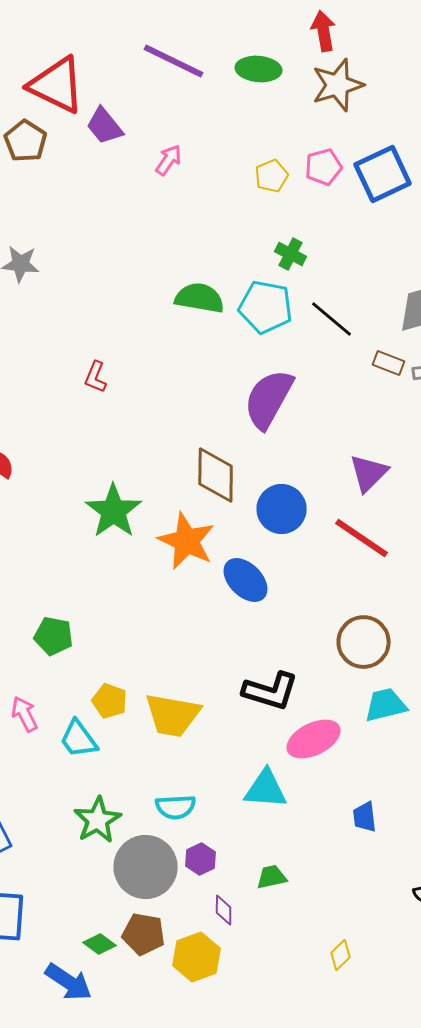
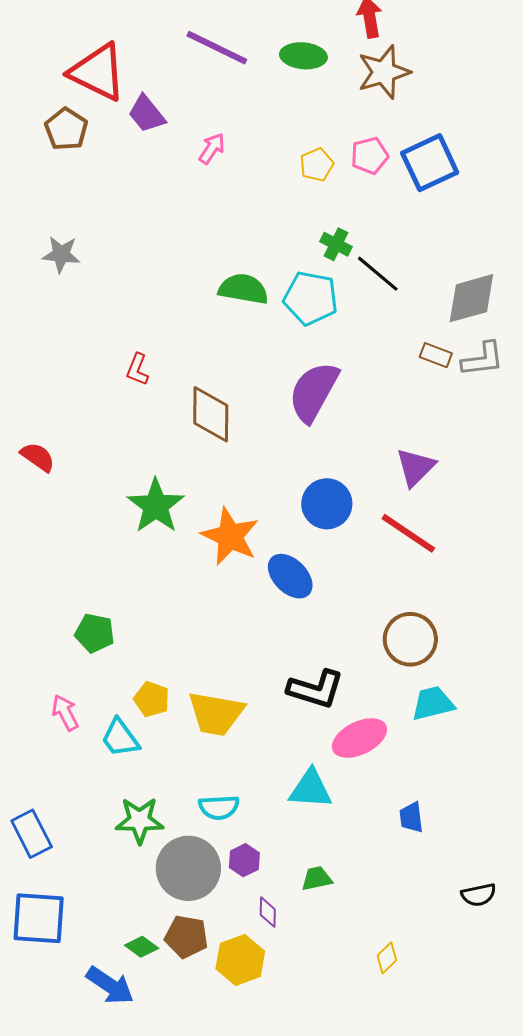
black line: (332, 319) -> (378, 274), moved
brown diamond: (216, 475) -> (211, 414), moved
green star: (98, 820) -> (139, 820), turned 30

